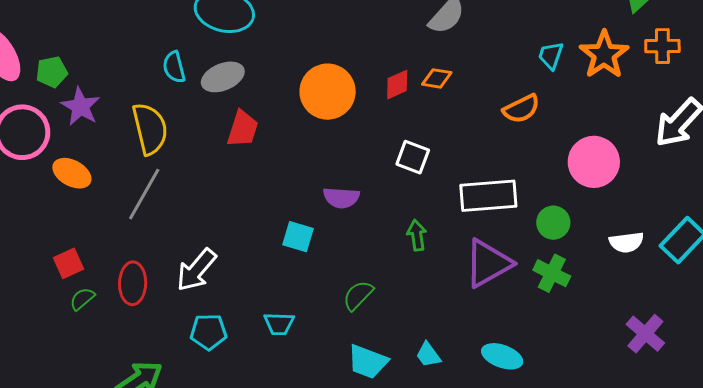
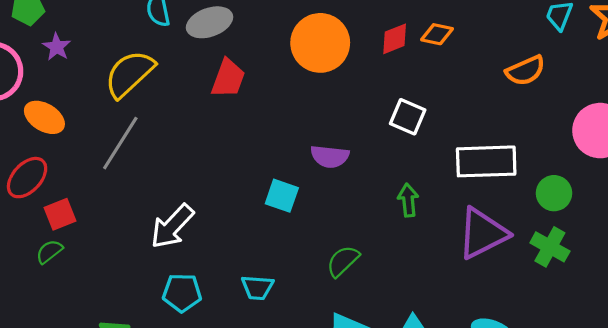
purple star: (80, 107) -> (57, 47), size x0.7
yellow semicircle: (150, 129) -> (129, 74), turned -122
red square: (69, 263) -> (60, 214), moved
red ellipse: (133, 283) -> (27, 178), moved, turned 39

